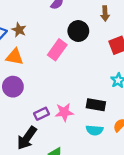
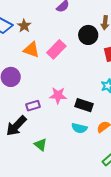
black circle: (78, 31) -> (88, 35), moved
orange triangle: (15, 57) -> (31, 50), moved
pink star: (64, 112) -> (58, 95), moved

